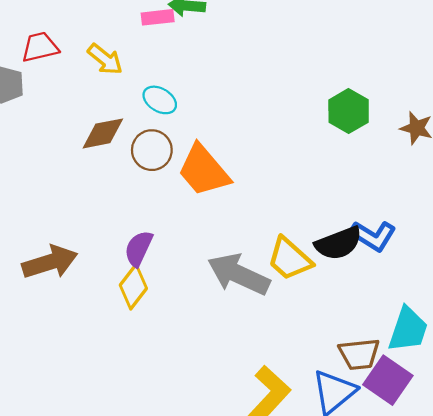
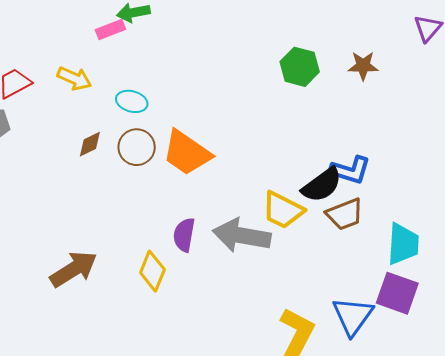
brown diamond: (103, 133) -> (90, 144), size x0.7
purple semicircle: (139, 249) -> (184, 235), moved
brown trapezoid: (359, 354) -> (345, 214), moved

